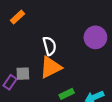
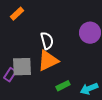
gray square: (23, 74) -> (22, 67), size x1.5

